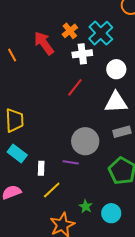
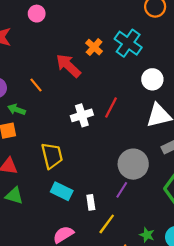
white cross: (82, 54) -> (82, 115), moved
purple line: (71, 162) -> (122, 190), turned -56

